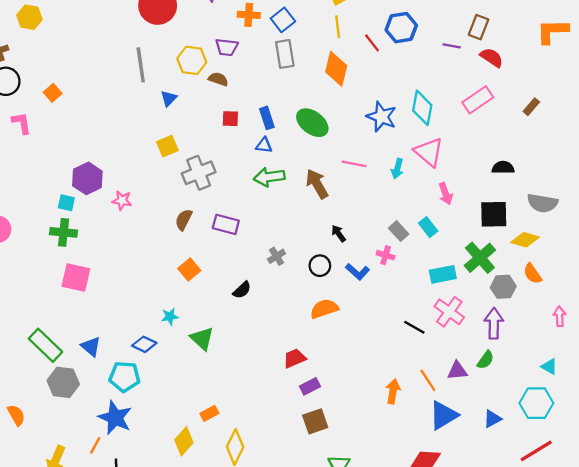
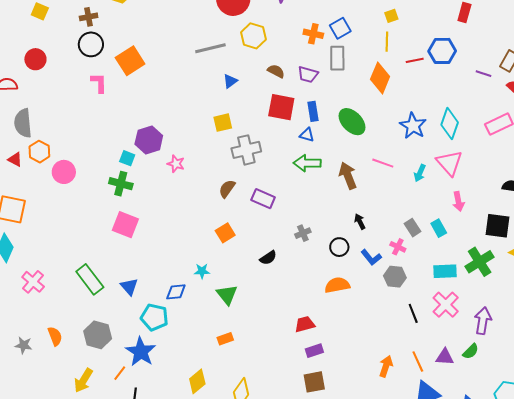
orange cross: (249, 15) -> (313, 34), moved
red line: (372, 43) -> (415, 60), turned -72
purple trapezoid: (227, 47) -> (308, 74), moved
yellow hexagon: (192, 60) -> (253, 36), moved
gray line: (141, 65) -> (210, 48), turned 76
orange square: (53, 93) -> (130, 61), size x1.8
red square: (230, 119) -> (281, 107), size x1.8
gray hexagon: (503, 287) -> (395, 277), moved
black line: (414, 327) -> (413, 313), turned 30
blue diamond: (144, 344) -> (176, 292), turned -40
gray hexagon: (63, 382) -> (98, 335), moved
orange rectangle: (209, 413) -> (225, 339), moved

